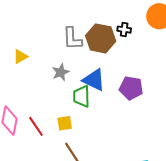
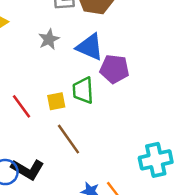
purple pentagon: (131, 88) -> (114, 69), moved
green trapezoid: (82, 96) -> (83, 90), moved

